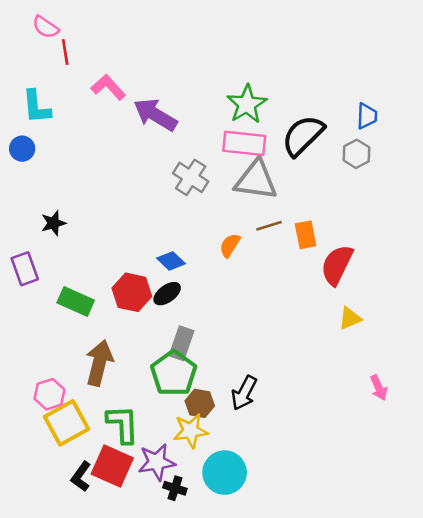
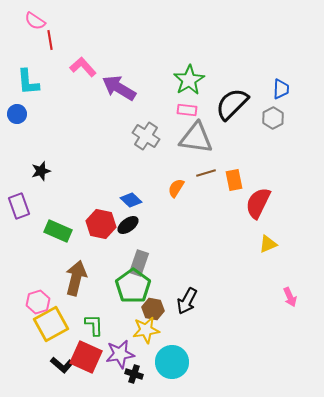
pink rectangle: (244, 143) -> (187, 110), size x0.6
green L-shape: (123, 424) -> (94, 325), size x0.7
black L-shape: (81, 476) -> (62, 365), turned -85

